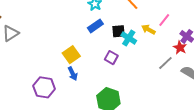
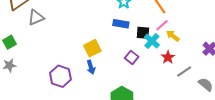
pink line: (164, 20) -> (162, 25), moved
blue rectangle: (95, 26) -> (121, 24), turned 35
red star: (180, 48) -> (168, 57), moved

